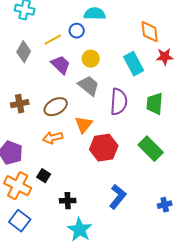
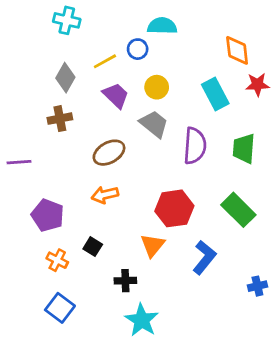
brown cross: (20, 104) -> (60, 119), moved
orange triangle: (84, 125) -> (153, 245), moved
orange cross: (18, 186) -> (57, 260), size x0.6
blue L-shape: (118, 197) -> (204, 257), moved

